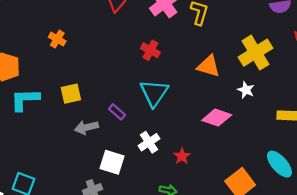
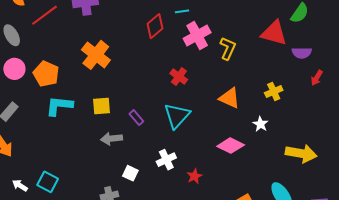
orange cross: (57, 39) -> (96, 55), size x1.8
yellow cross: (255, 53) -> (274, 92), size x0.6
purple rectangle: (117, 112) -> (136, 118), moved
white square: (112, 162) -> (130, 173), size x0.7

